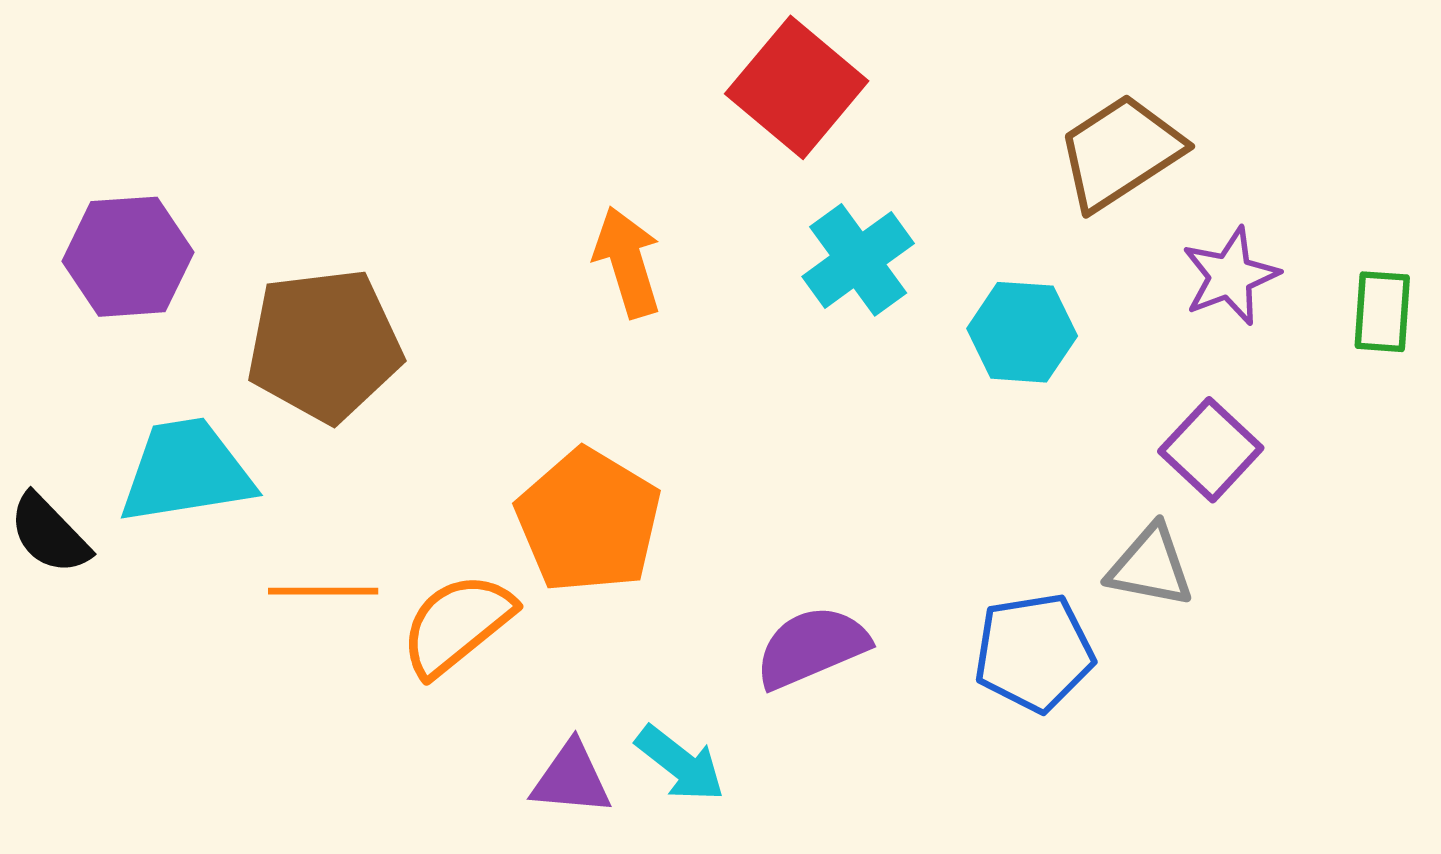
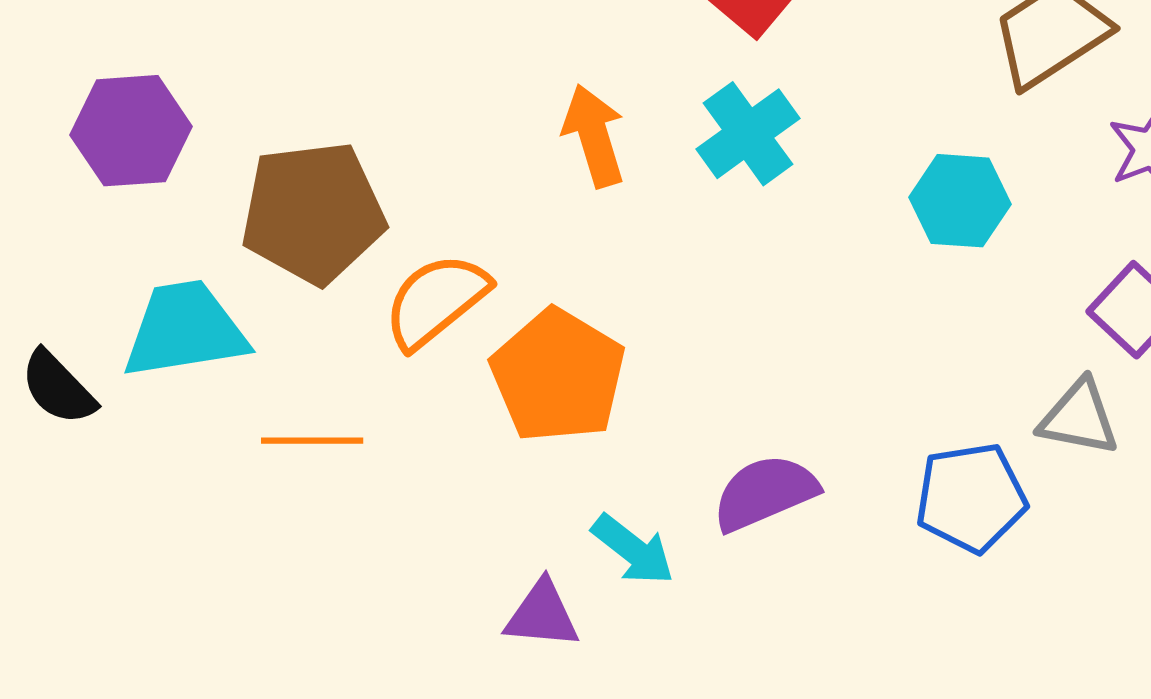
cyan cross: (858, 260) -> (748, 134), moved
orange semicircle: (457, 624) -> (436, 301), moved
cyan arrow: (680, 764) -> (633, 550), moved

